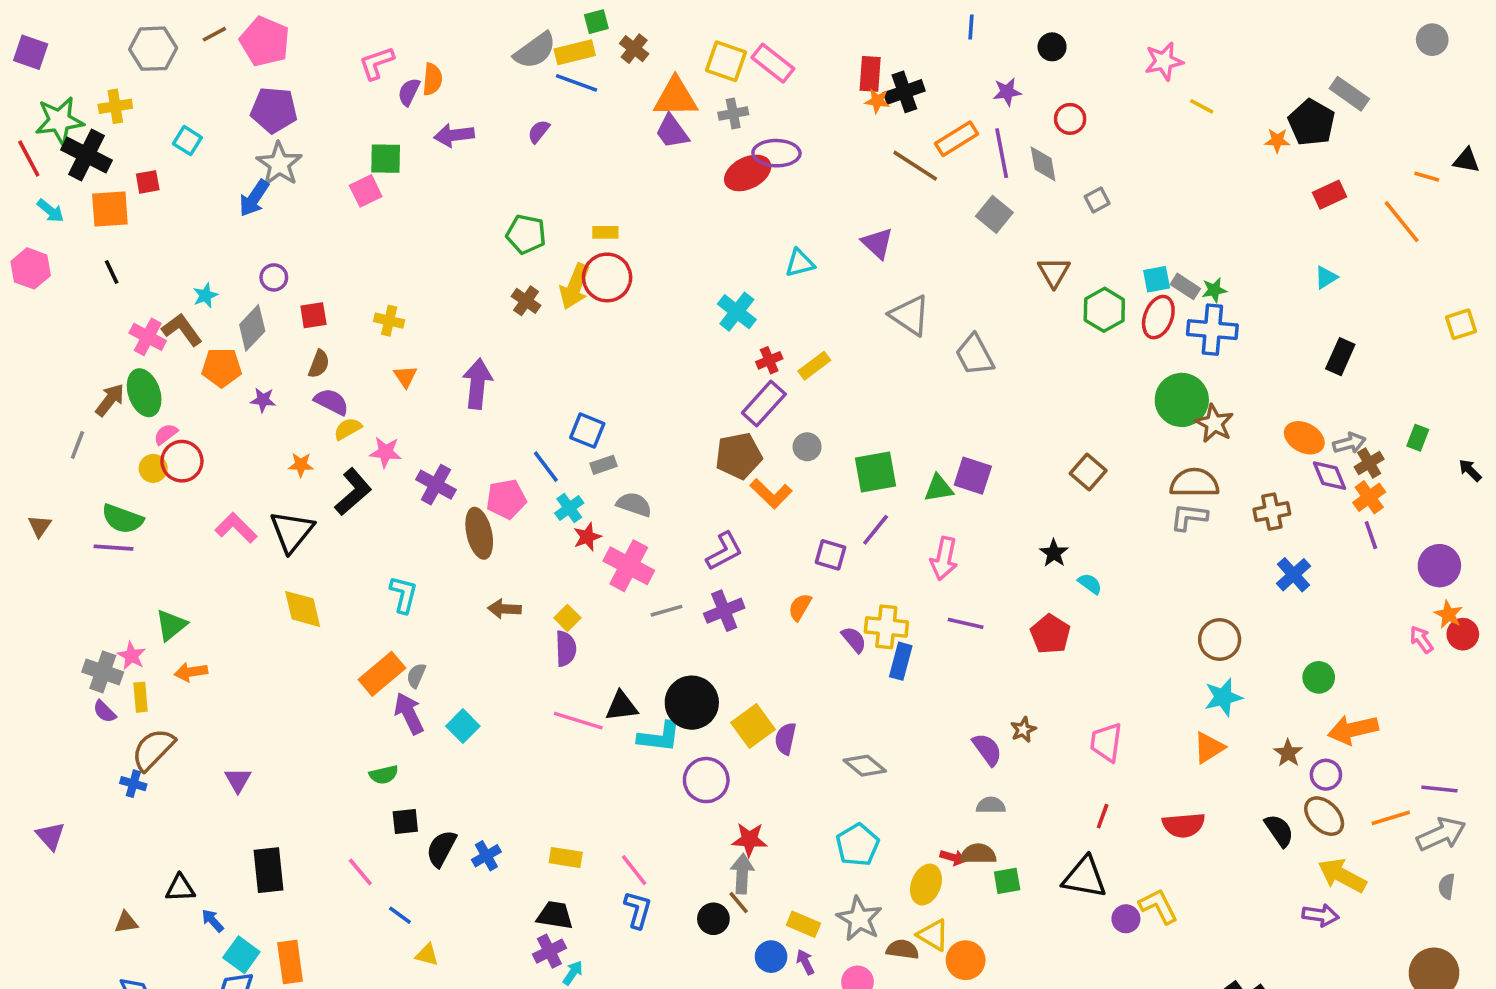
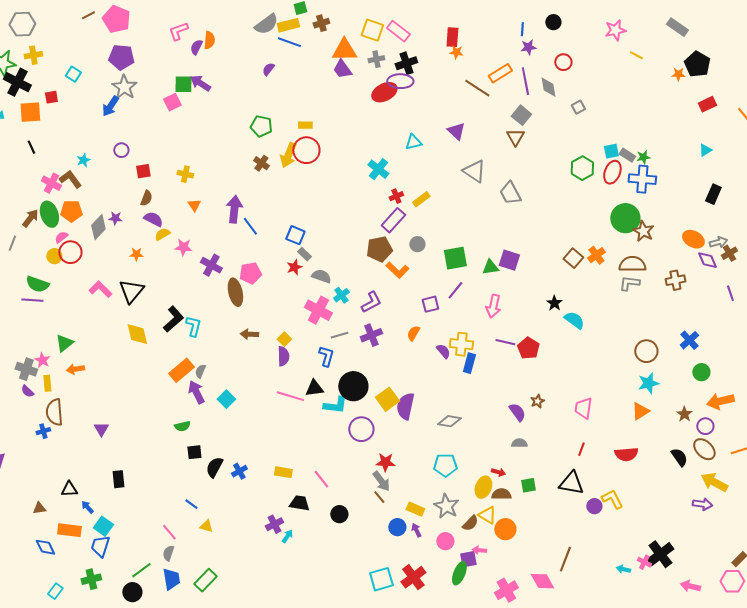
blue line: (971, 27) -> (522, 29), moved
gray hexagon: (153, 49) -> (22, 24), moved
brown cross: (634, 49) -> (321, 23), turned 35
black cross: (904, 92) -> (406, 63), moved
gray rectangle: (1349, 94) -> (677, 27), moved
purple arrow: (454, 135) -> (200, 83), moved, turned 40
brown triangle: (1054, 272) -> (515, 137), moved
gray diamond: (252, 328) -> (98, 227), moved
orange pentagon: (222, 368) -> (71, 211), moved
gray rectangle: (604, 465) -> (304, 254), turned 64
blue line: (546, 467) -> (250, 226), moved
black L-shape: (353, 492) -> (173, 319), moved
orange cross: (1369, 497) -> (596, 255), moved
cyan cross: (569, 508) -> (341, 295), moved
red star: (587, 537) -> (294, 267), moved
purple square: (830, 555) -> (430, 304), turned -30
blue cross: (1293, 575) -> (689, 340), moved
cyan semicircle: (1090, 584) -> (574, 320), size x1.5
red pentagon: (1050, 634) -> (528, 348), moved
purple semicircle: (785, 739) -> (405, 406), size x1.5
brown semicircle: (153, 749) -> (54, 412), turned -48
gray diamond: (865, 766) -> (449, 421), turned -30
blue cross: (133, 784) -> (43, 431), turned -32
cyan pentagon: (858, 845) -> (445, 465), turned 30
brown semicircle: (978, 854) -> (501, 494), moved
black rectangle: (268, 870) -> (118, 479), size x0.7
pink line: (360, 872) -> (169, 532), moved
gray arrow: (742, 874) -> (381, 481), turned 140
blue L-shape: (638, 910) -> (326, 356), moved
black trapezoid: (555, 915) -> (299, 503), moved
black circle: (713, 919) -> (339, 514), moved
brown semicircle: (903, 949) -> (470, 523), turned 126
orange rectangle: (290, 962) -> (69, 530), moved, turned -75

